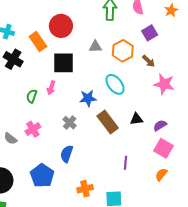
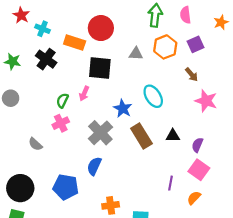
orange rectangle: (38, 42) -> (75, 43), turned -42
orange hexagon: (123, 51) -> (165, 47), moved
blue star: (88, 98) -> (123, 108), turned 30
gray cross: (70, 123) -> (100, 133), size x1.6
purple semicircle: (160, 125) -> (197, 145), turned -40
pink cross: (33, 129) -> (61, 123), moved
purple line: (125, 163) -> (171, 183), moved
blue pentagon: (42, 176) -> (66, 187), turned -30

